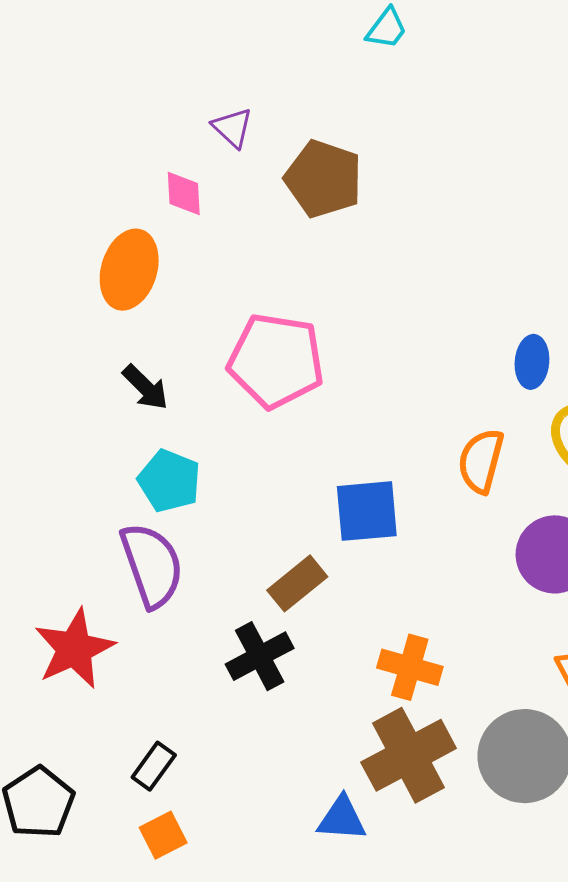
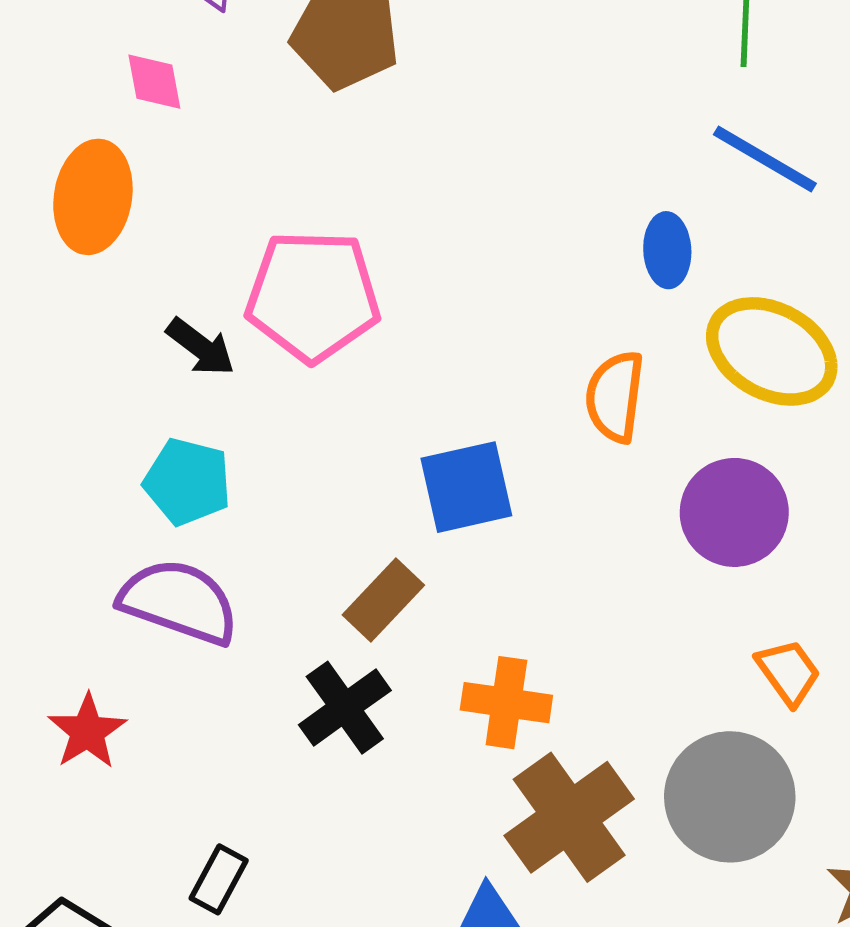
black arrow: (145, 387) -> (201, 347), moved
purple semicircle: (152, 565) -> (179, 602), turned -44
red star: (74, 649) -> (87, 731), size x0.7
orange cross: (410, 667) -> (506, 703), moved

